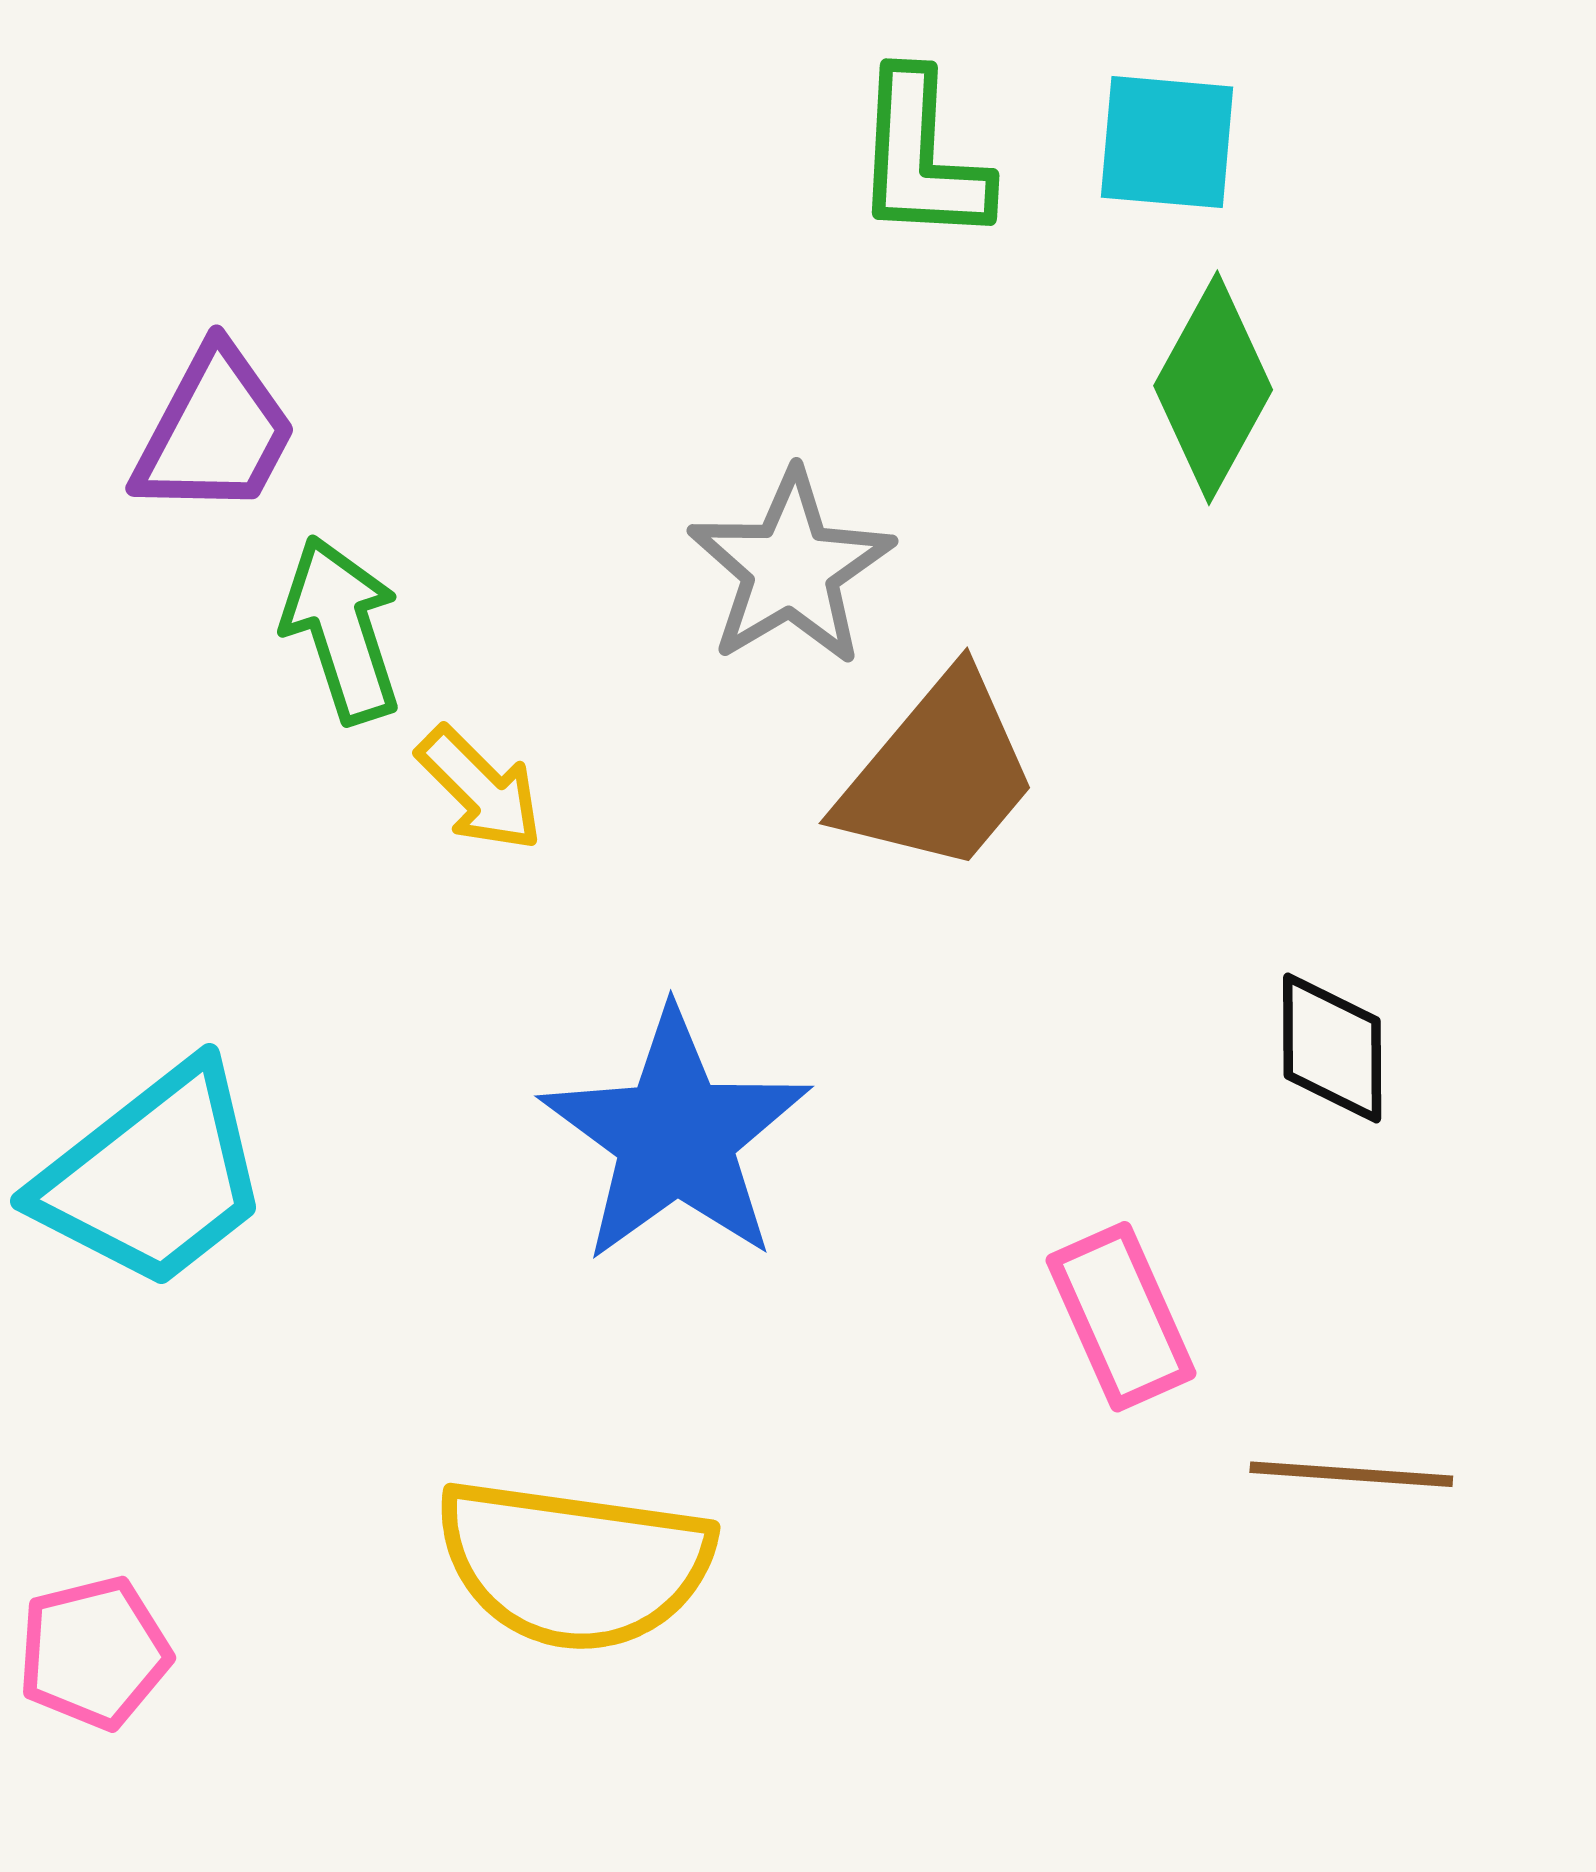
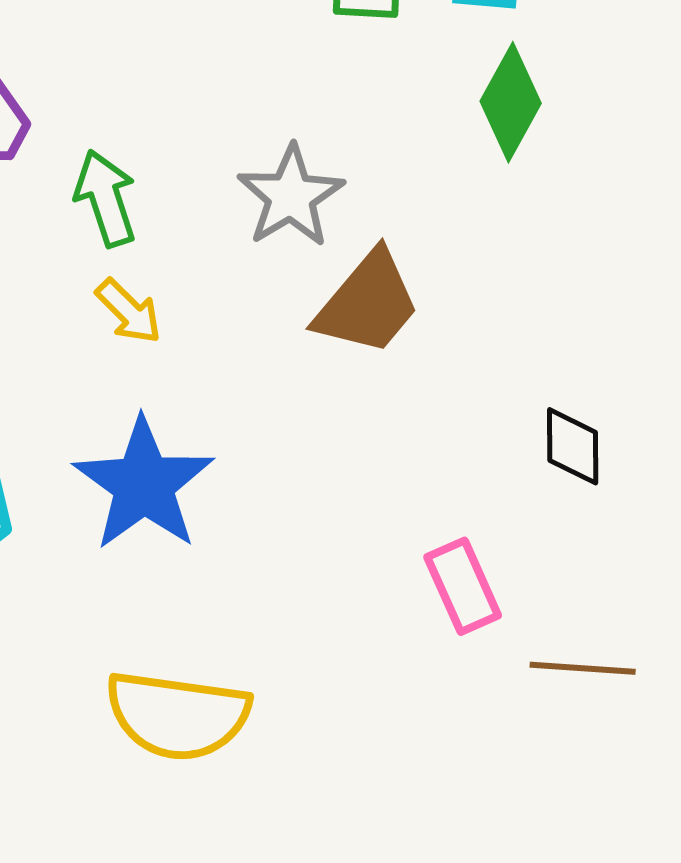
green arrow: (342, 630) -> (106, 198), moved
blue star: (676, 1136) -> (144, 484), moved

